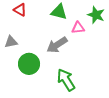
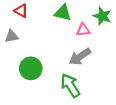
gray triangle: (11, 42) -> (12, 36), moved
gray arrow: (57, 45) -> (80, 57), moved

